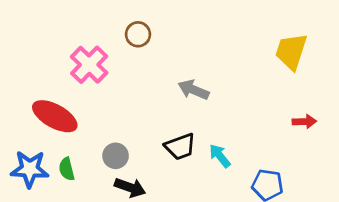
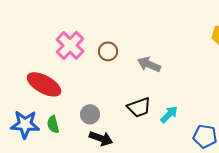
brown circle: (138, 34) -> (108, 51), moved
cyan arrow: (220, 156) -> (169, 114), turned 84

